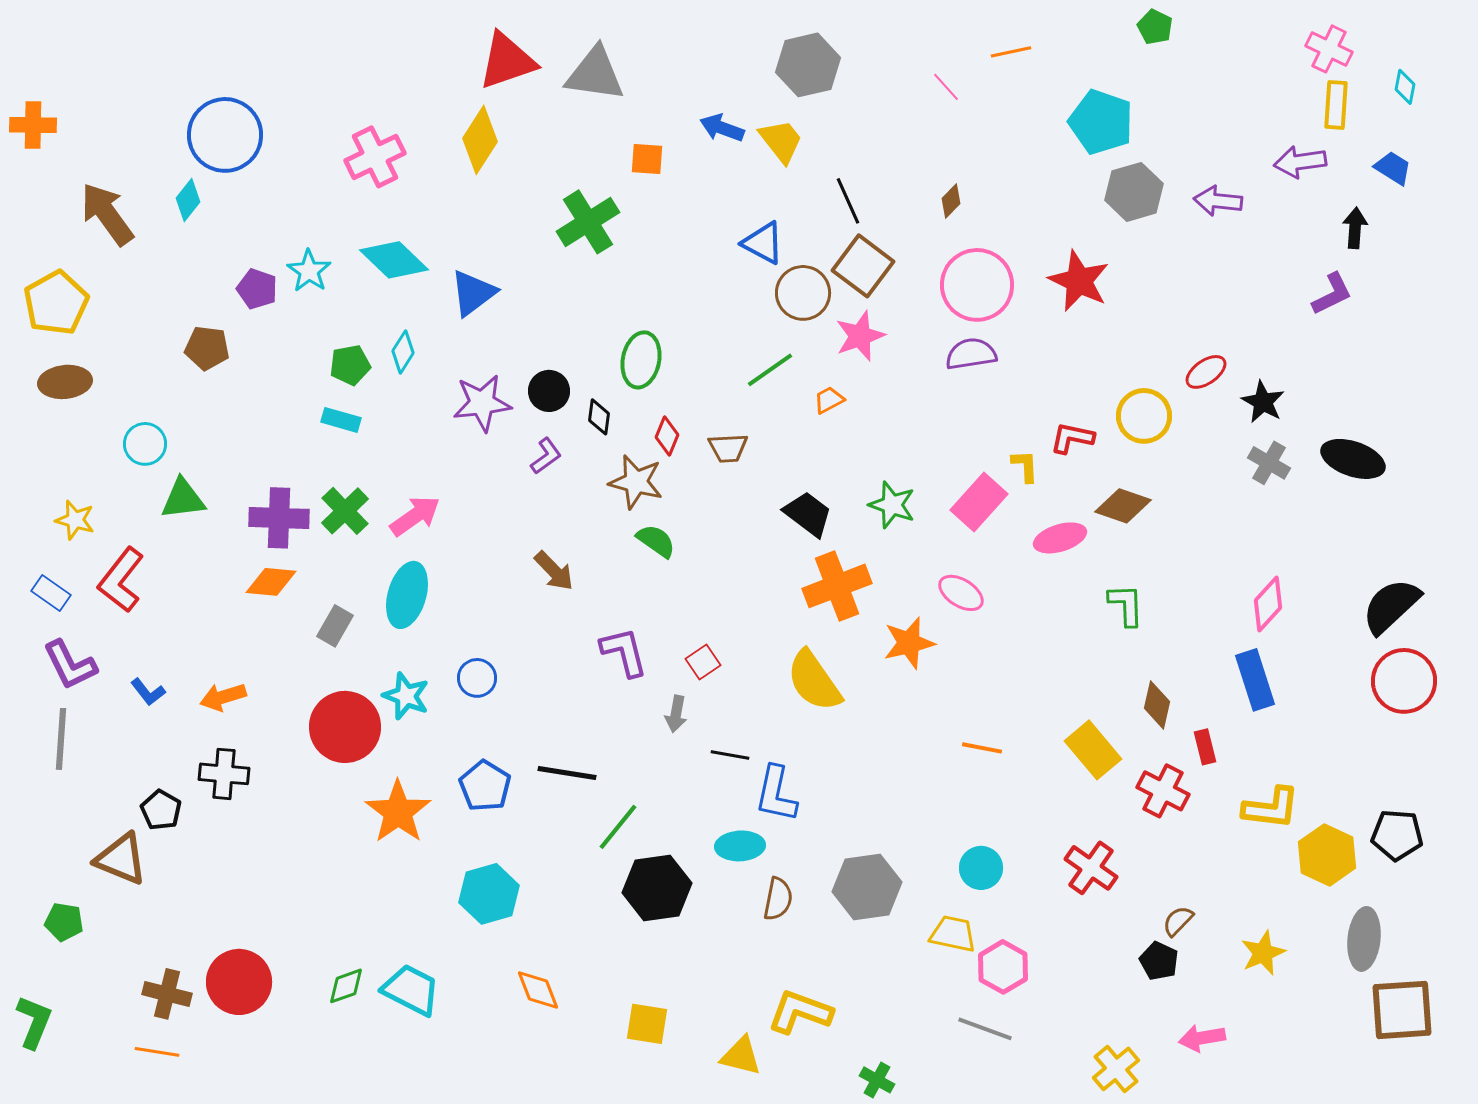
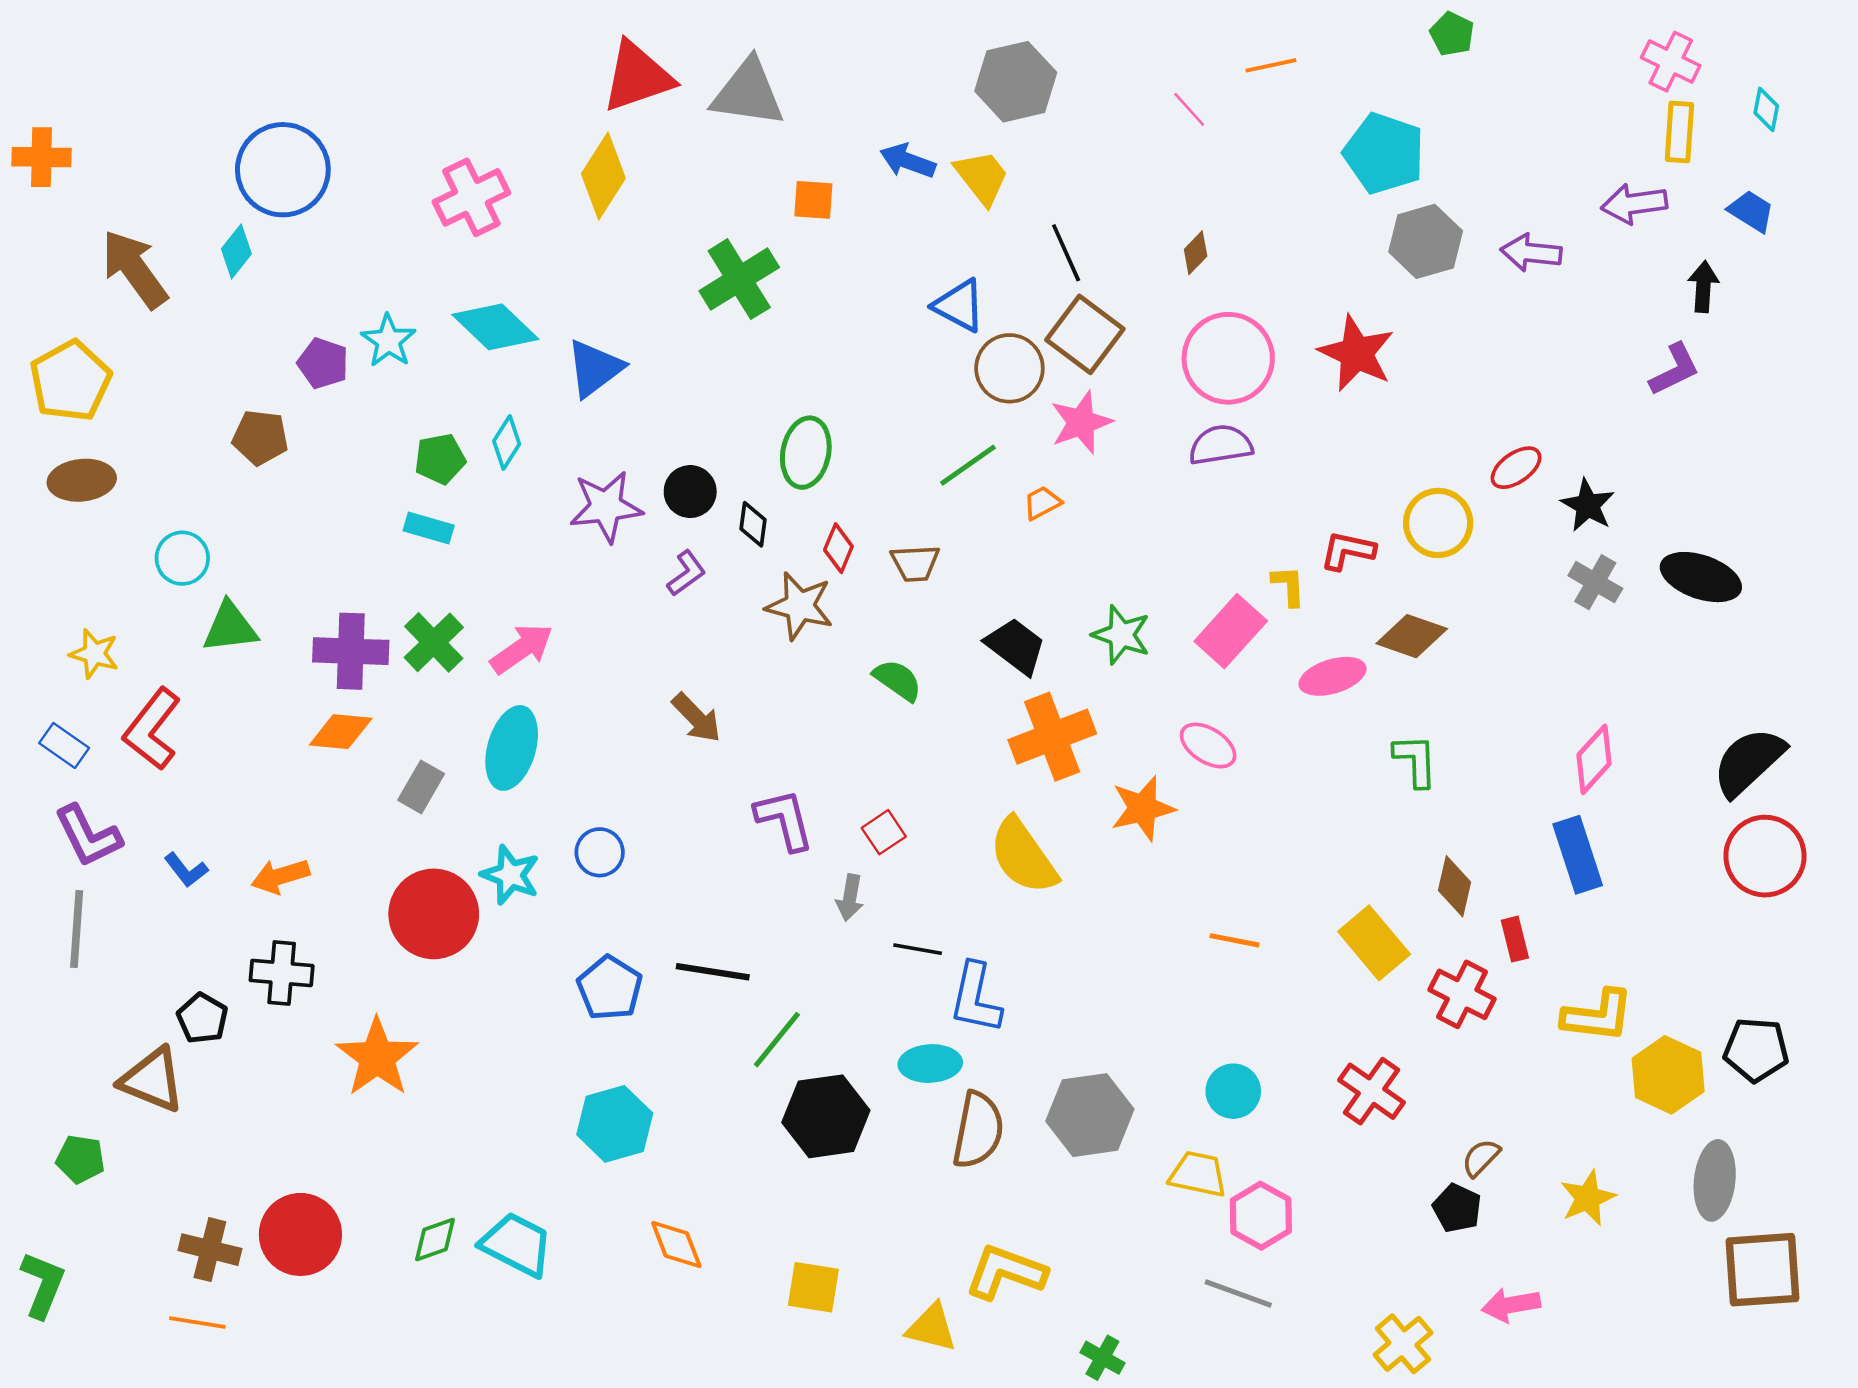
green semicircle: (656, 541) -> (898, 680), moved
orange star: (398, 812) -> (377, 1057), moved
brown semicircle: (778, 899) -> (978, 1130), size x1.4

